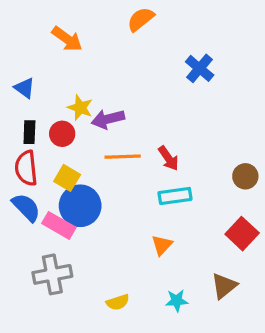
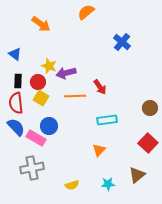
red arrow: (168, 158) -> (100, 87), moved
yellow square: (67, 178) -> (41, 98), moved
blue circle: (80, 206) -> (49, 126), size x0.7

